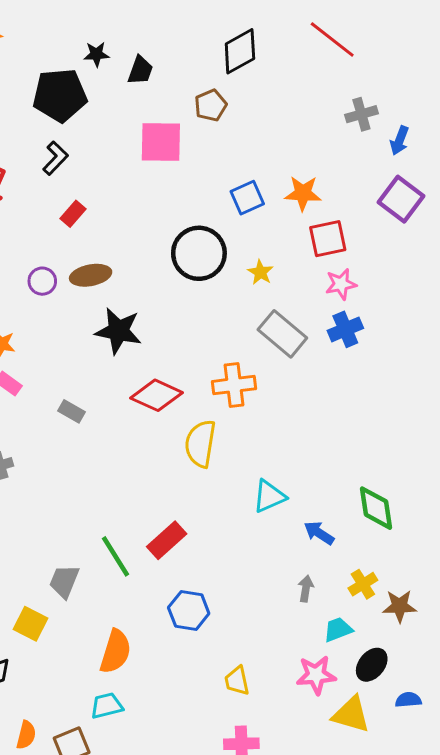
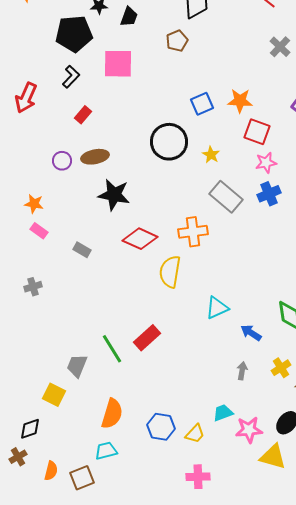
gray cross: (361, 114) -> (280, 47), turned -30
pink square: (161, 142) -> (118, 64), moved
red square: (328, 239) -> (257, 132), turned 32
blue hexagon: (189, 611) -> (161, 427), moved
cyan trapezoid: (338, 630) -> (223, 413), moved
yellow trapezoid: (237, 681) -> (195, 434), turned -125

